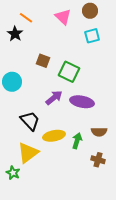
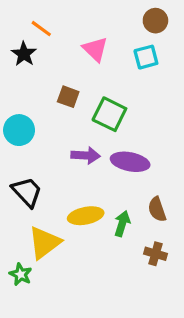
brown circle: (90, 11) -> (155, 21), moved
pink triangle: (63, 17) -> (95, 49), moved
purple arrow: (54, 98) -> (86, 155), turned 42
black trapezoid: (30, 121) -> (27, 192), moved
brown semicircle: (99, 132) -> (157, 209), turned 70

